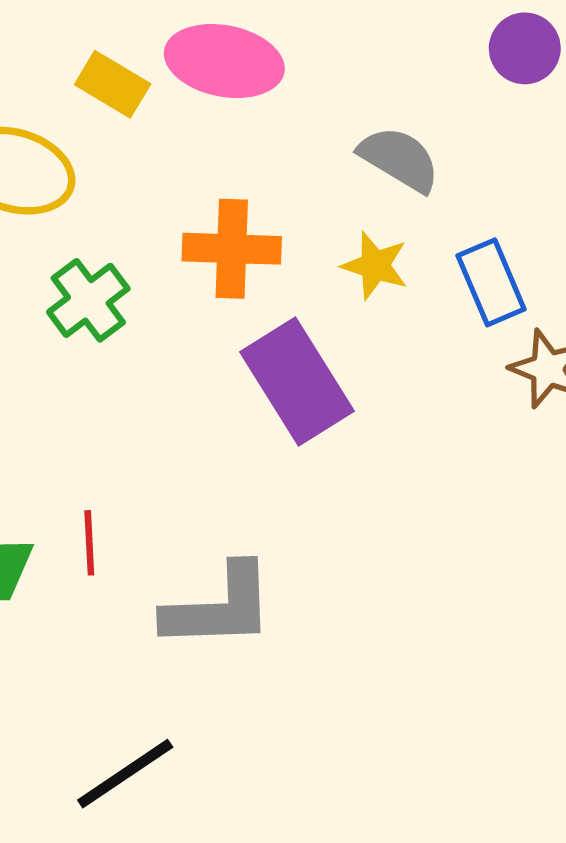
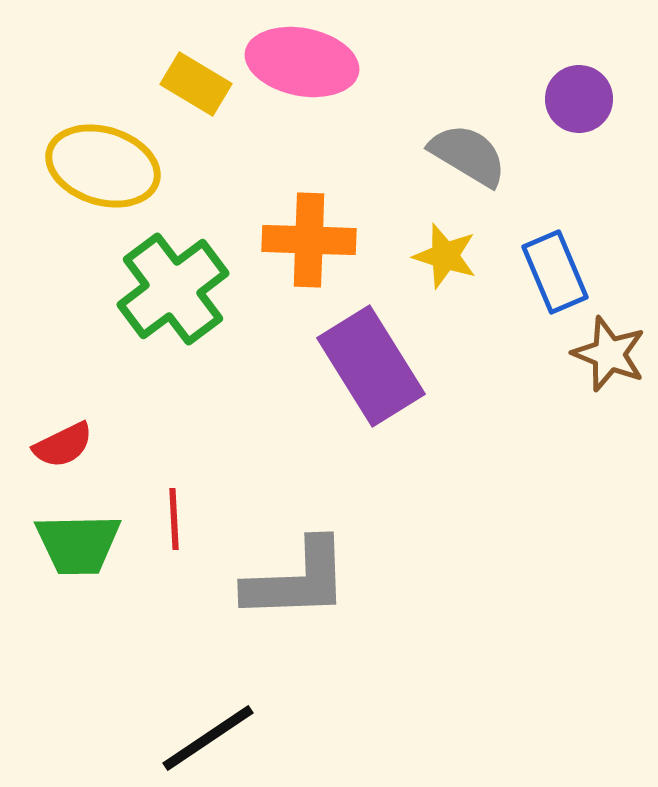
purple circle: (525, 48) -> (579, 99), moved
green cross: (88, 300) -> (173, 289), size x1.4

